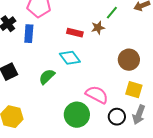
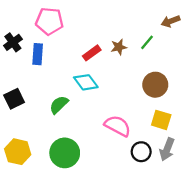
green line: (112, 13) -> (147, 42), moved
red rectangle: (75, 33) -> (92, 53), turned -49
green circle: (77, 115) -> (65, 153), moved

